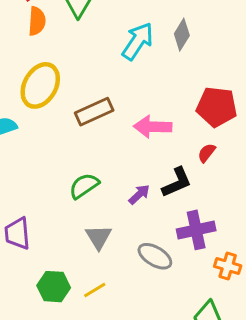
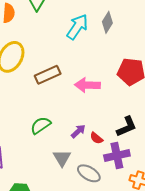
red semicircle: (207, 153) -> (96, 138), moved, turned -88
black L-shape: (177, 182) -> (127, 127), moved
gray triangle: (98, 237) -> (62, 158), moved

